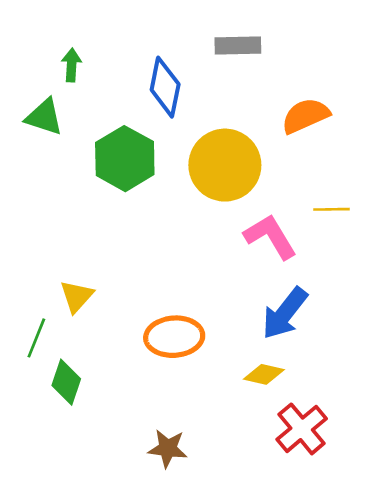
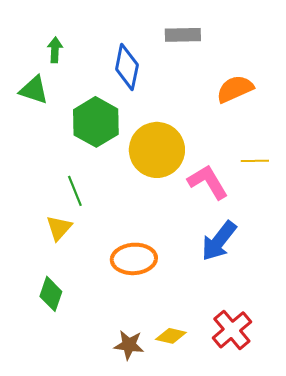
yellow circle: (225, 165) -> (157, 150), moved
green line: (36, 338) -> (75, 191), moved, turned -44
yellow diamond: (264, 374) -> (171, 336), moved

